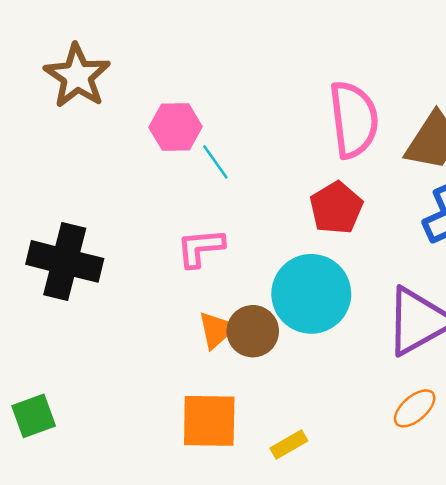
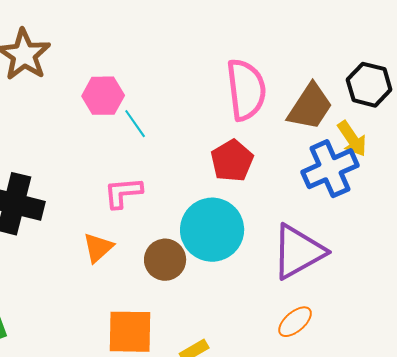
orange triangle: (217, 330) -> (98, 248), moved

